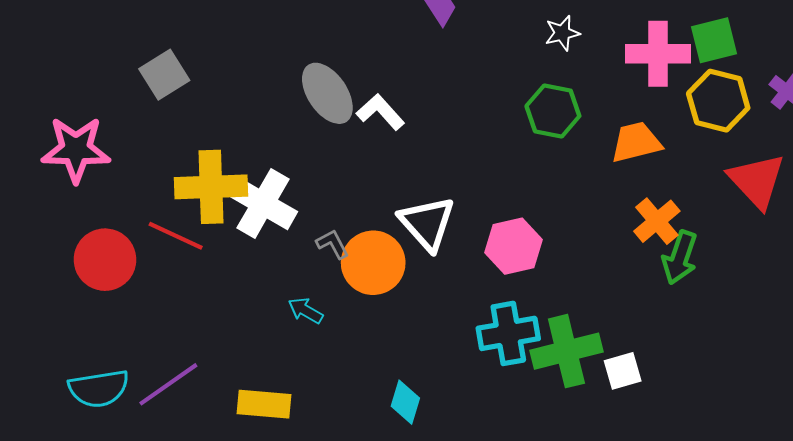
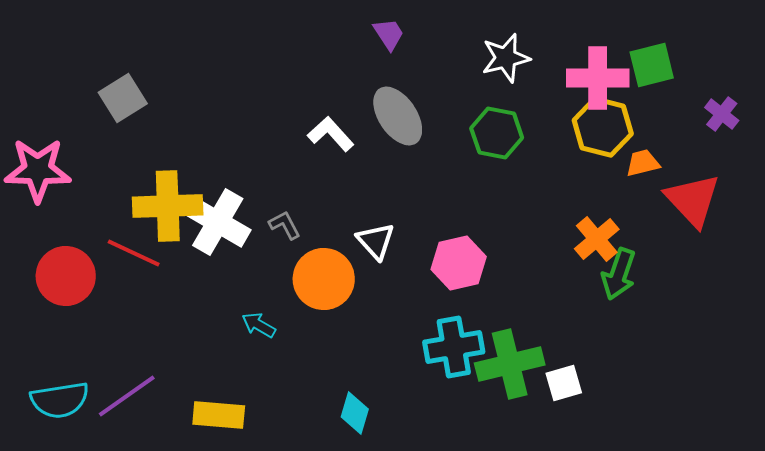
white star: (562, 33) -> (506, 58), size x1.4
gray ellipse: (327, 93) -> (398, 116), moved
yellow hexagon: (718, 101) -> (603, 127), moved
orange trapezoid: (636, 142) -> (643, 163), moved, size x0.7
white triangle: (427, 223) -> (376, 241), size x0.7
gray L-shape: (333, 244) -> (285, 225), moved

